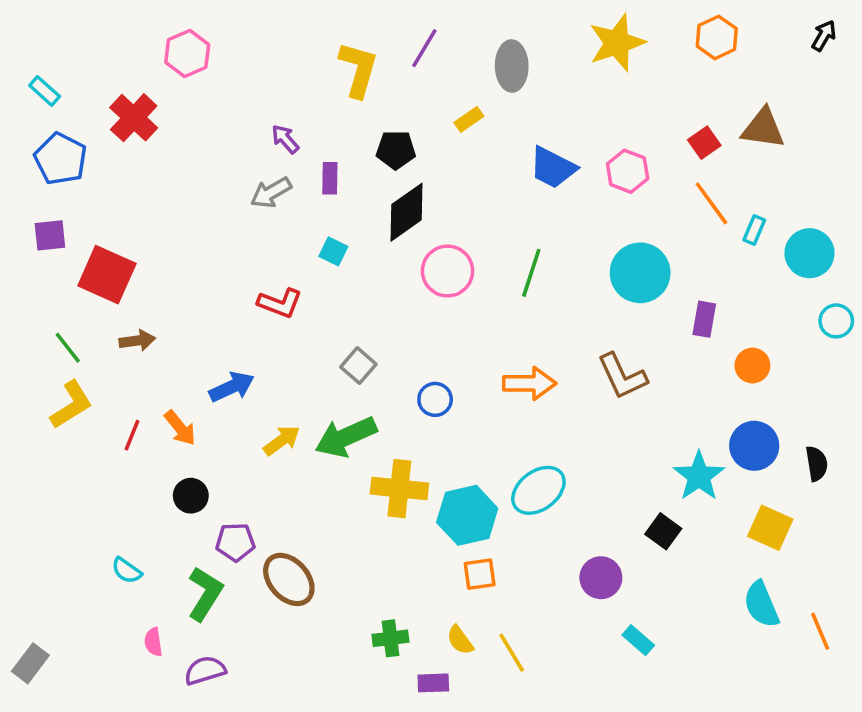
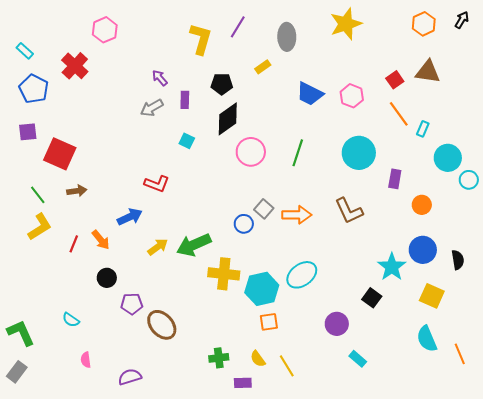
orange hexagon: (717, 37) -> (424, 24), moved
cyan circle: (809, 253) -> (448, 158), moved
red L-shape: (280, 303) -> (157, 184), moved
gray square: (358, 366) -> (264, 209), moved
green L-shape: (205, 594) -> (21, 333), moved, turned -56
purple semicircle: (205, 670) -> (130, 377), moved

